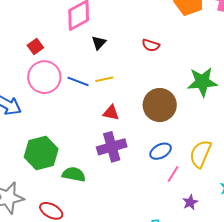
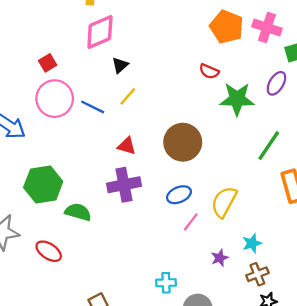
red semicircle: (151, 45) -> (209, 71), moved
yellow line: (104, 79) -> (128, 96), moved, turned -42
green star: (202, 82) -> (237, 99), moved
purple star: (190, 202) -> (220, 258), moved

